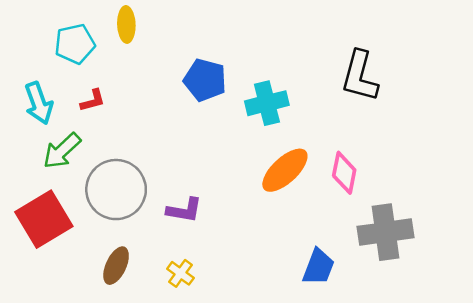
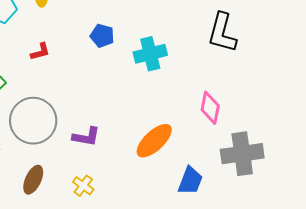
blue pentagon: (205, 80) -> (102, 36), size x0.7
red L-shape: (93, 101) -> (40, 52), moved
orange ellipse: (285, 170) -> (154, 141), moved

